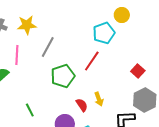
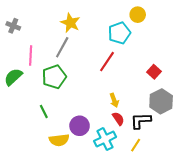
yellow star: (27, 25) -> (70, 23), moved, turned 30
green pentagon: (63, 76) -> (54, 77), moved
red semicircle: (82, 105) -> (118, 119), moved

